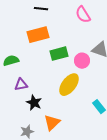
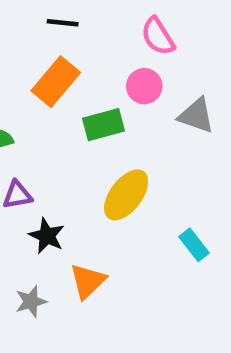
orange rectangle: (38, 35) -> (56, 82), turned -35
pink circle: (82, 61) -> (144, 86), moved

